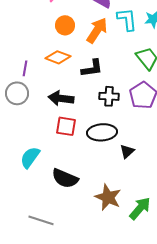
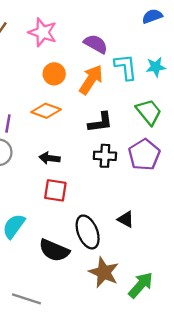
black L-shape: (92, 68) -> (100, 122), moved
black arrow: (61, 98) -> (50, 158), size x0.7
black ellipse: (102, 132) -> (88, 232), moved, turned 72
black triangle: (127, 151) -> (126, 219), turned -49

